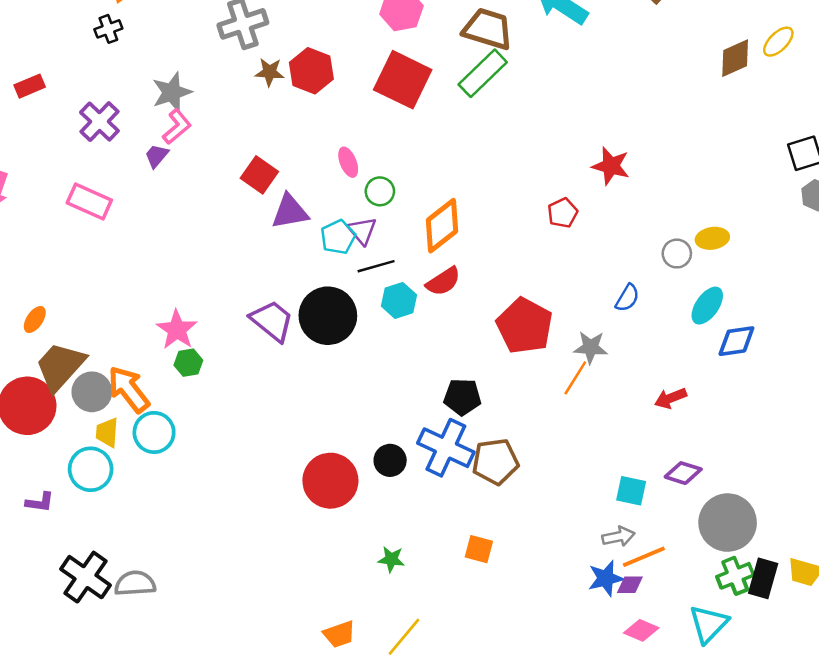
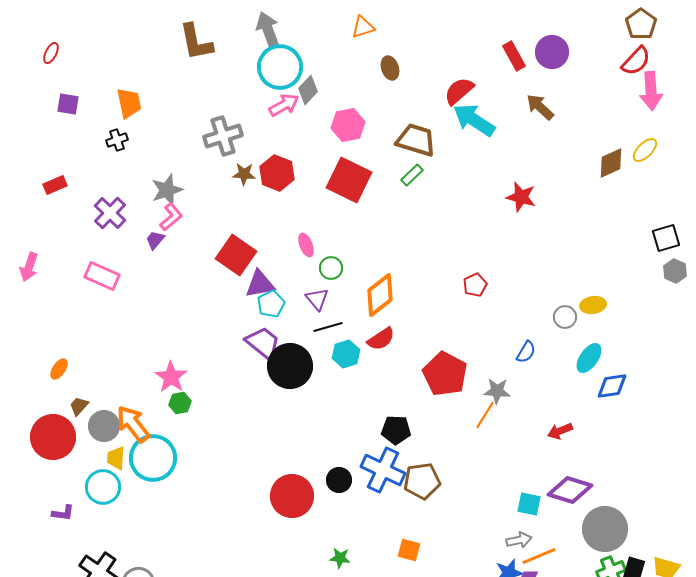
green rectangle: (483, 73) -> (412, 175), size x0.6
red star: (611, 166) -> (521, 197), moved
red square: (259, 175) -> (236, 255), size x1.4
cyan pentagon: (338, 237) -> (271, 304), moved
purple trapezoid: (272, 321) -> (263, 343), moved
brown trapezoid: (60, 366) -> (79, 406), size x0.5
cyan circle: (154, 432) -> (153, 458), size x1.4
purple diamond: (683, 473) -> (570, 490), size x1.5

